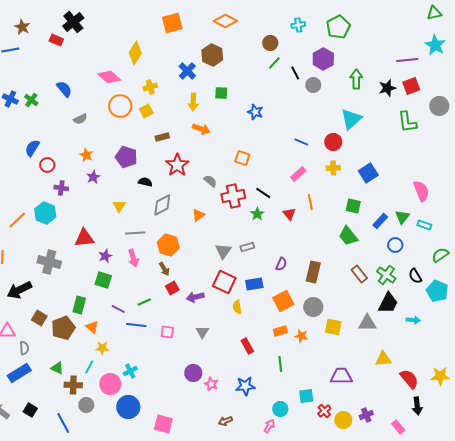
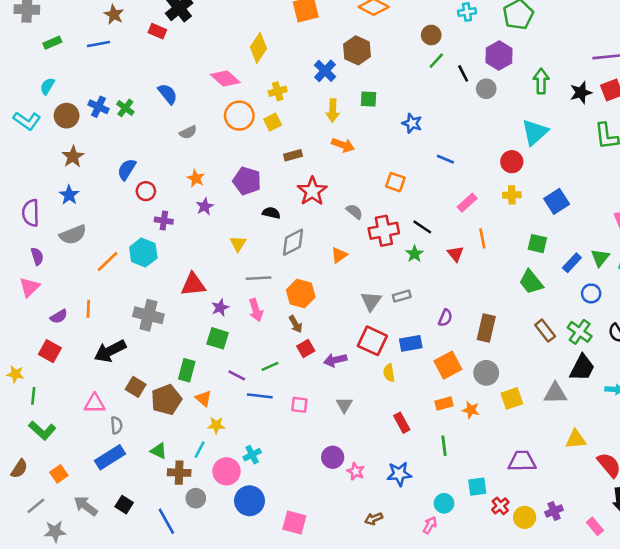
blue line: (301, 142) -> (445, 159), moved
yellow square: (333, 327) -> (512, 398), turned -30

